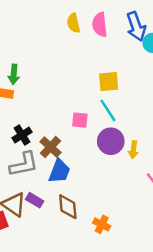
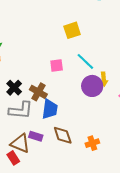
cyan line: (108, 110) -> (85, 61), moved
purple circle: (111, 141) -> (92, 86), moved
gray L-shape: (24, 164) -> (21, 110), turned 30
orange cross: (102, 224) -> (92, 143), turned -32

